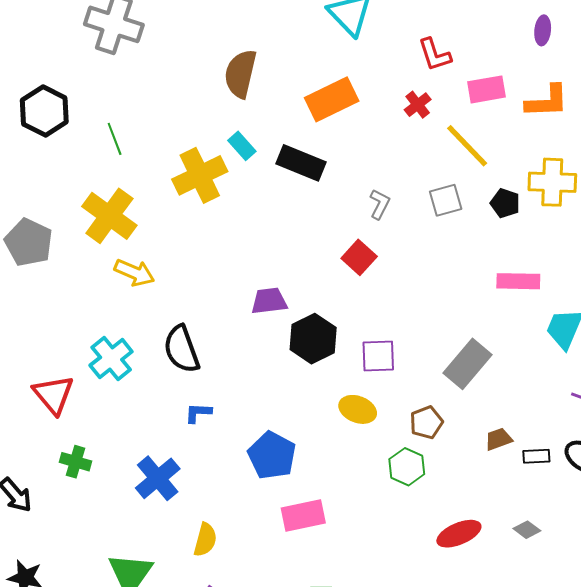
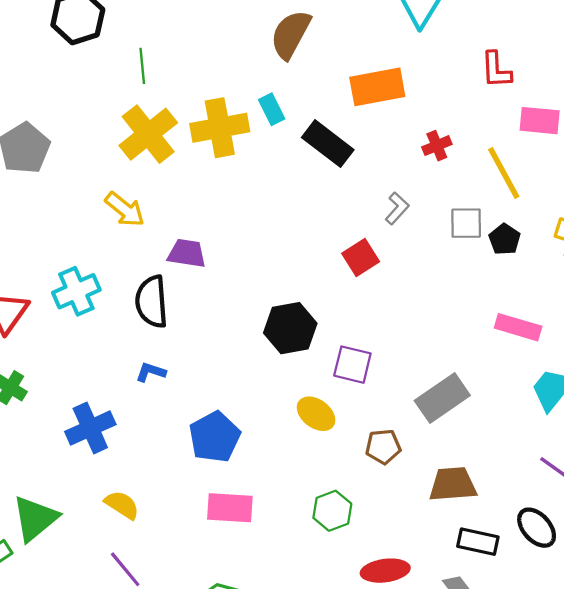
red cross: (418, 105) -> (437, 146), moved
black pentagon: (505, 203) -> (505, 239), moved
yellow cross: (109, 216) -> (148, 134), moved
purple trapezoid: (269, 301) -> (187, 253), moved
brown trapezoid: (498, 439) -> (453, 484), size x1.6
black rectangle: (536, 456) -> (478, 542), moved, size x1.4
green hexagon: (407, 467) -> (332, 511), moved
yellow semicircle: (205, 540) -> (122, 505), turned -88

